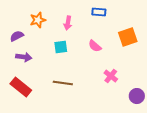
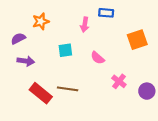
pink arrow: (68, 23) -> (85, 25), moved
pink semicircle: (95, 46) -> (98, 58), moved
red rectangle: (21, 87) -> (41, 93), moved
purple circle: (137, 96) -> (147, 91), moved

